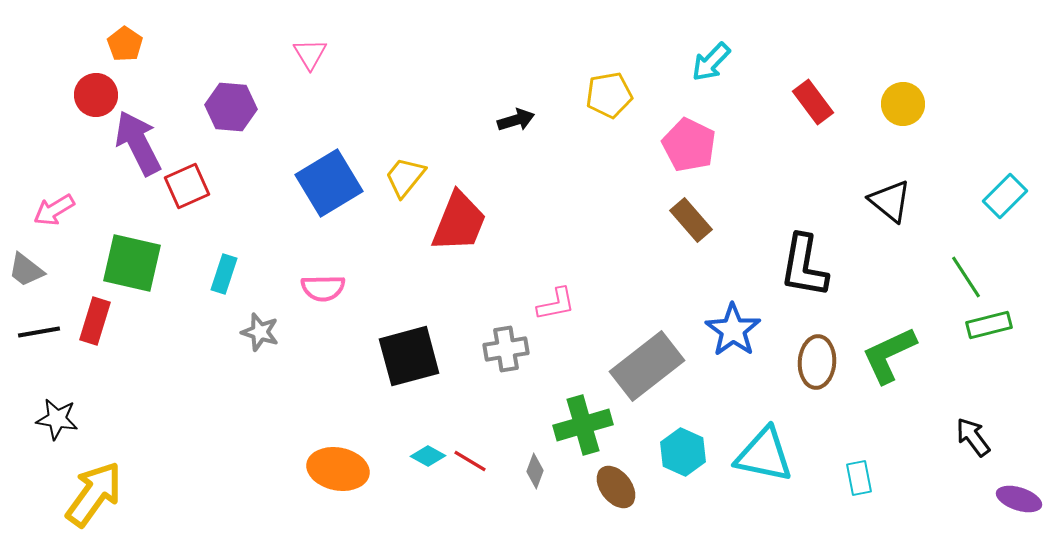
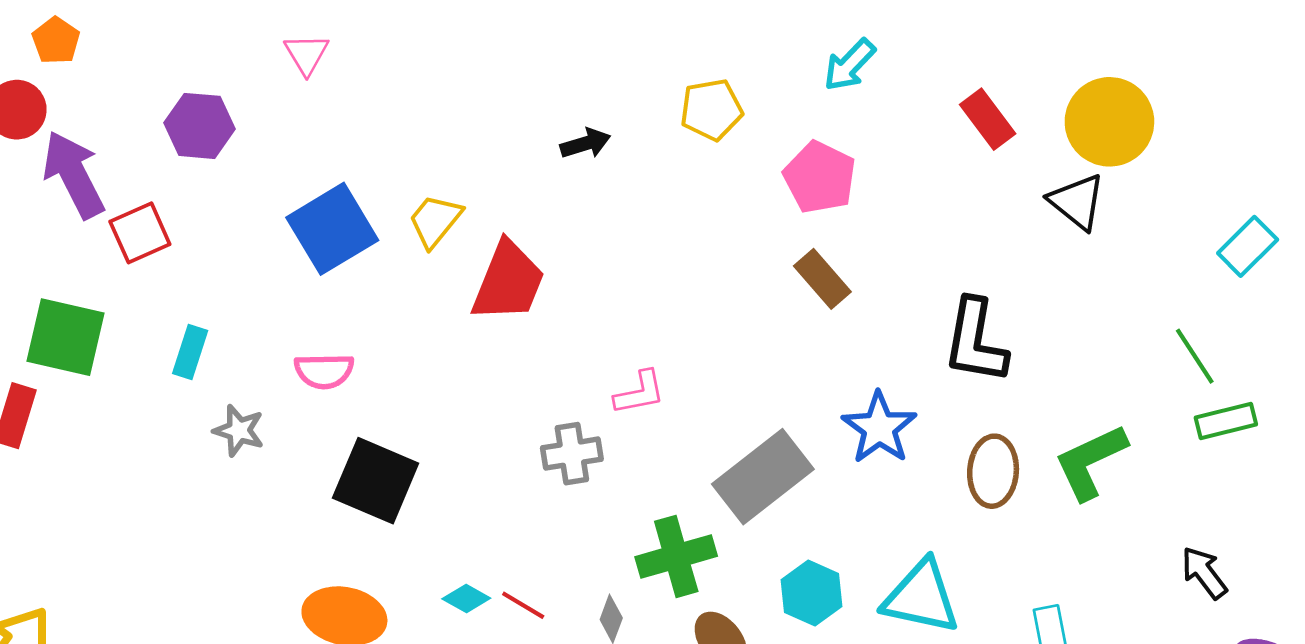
yellow circle: (903, 104) -> (1109, 122), size x1.5
black triangle: (890, 201) -> (1077, 202), moved
black square: (409, 356) -> (376, 481), moved, turned 38

